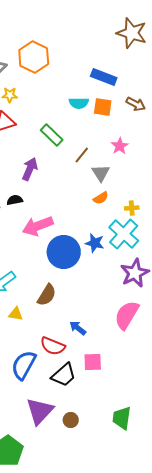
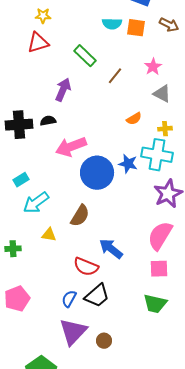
gray triangle: (101, 173) -> (162, 94), moved, turned -30
cyan cross: (124, 234) -> (157, 155), turned -32
blue arrow: (78, 328) -> (111, 249), size x1.4
pink square: (93, 362) -> (159, 269), moved
blue semicircle: (24, 365) -> (69, 299), moved, size x0.6
green trapezoid: (122, 418) -> (155, 304), moved, turned -85

